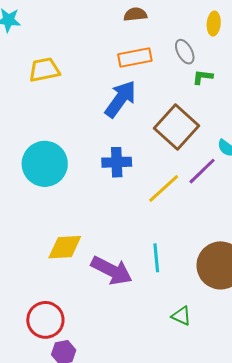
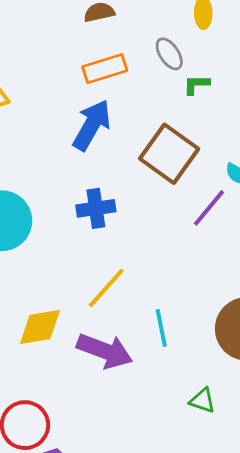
yellow line: (164, 188) -> (106, 288), moved

